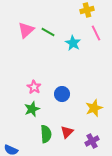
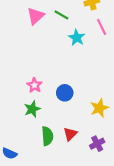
pink triangle: (26, 30) -> (36, 16), moved
green line: (48, 32) -> (61, 15), moved

